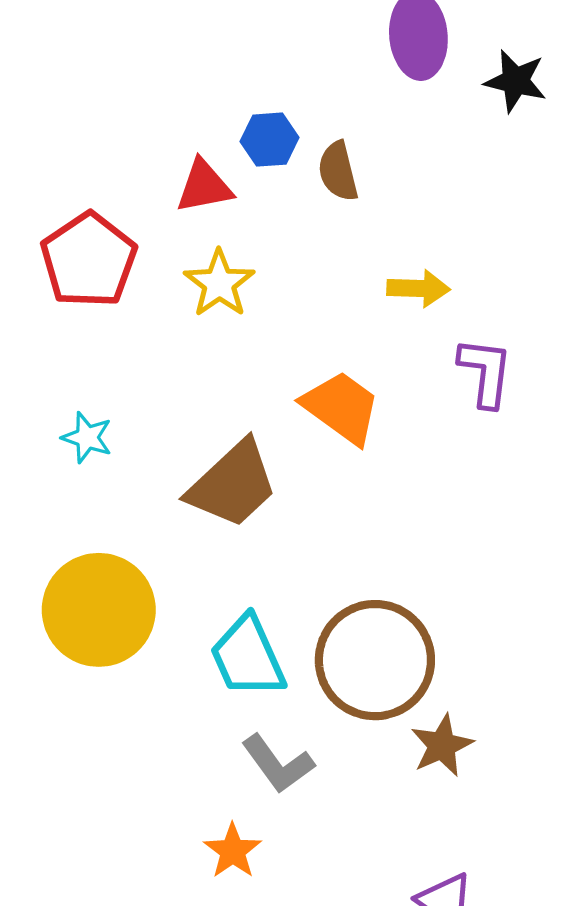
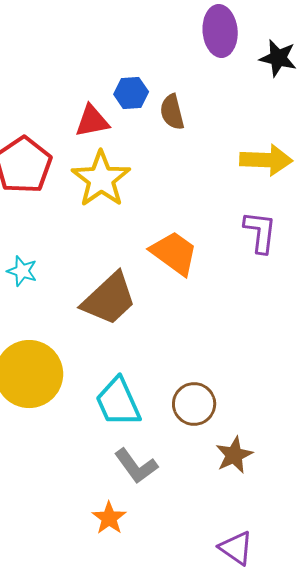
yellow star: (219, 283) -> (101, 179), size x1.4
yellow arrow: (418, 289) -> (266, 160), moved, size x1.4
brown circle: (375, 660) -> (194, 404), size x0.6

